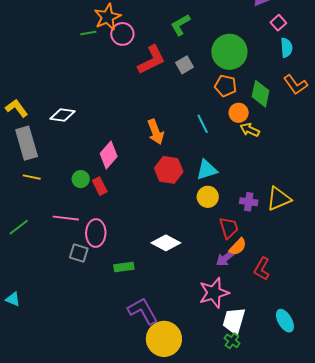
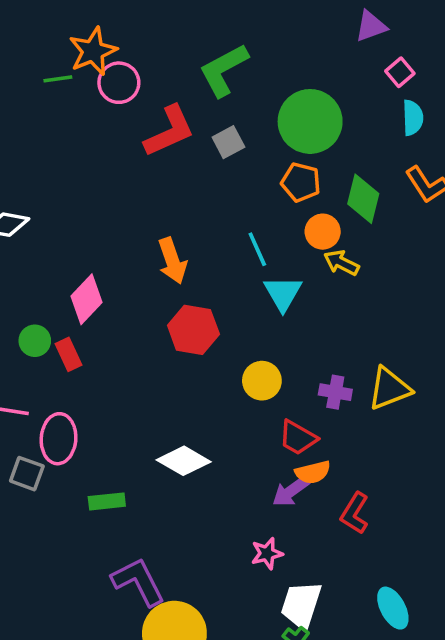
green L-shape: (180, 25) -> (224, 70), size x1.4
cyan triangle: (207, 170) -> (283, 293), moved, turned -45
red trapezoid: (229, 228) -> (298, 438), turned 135
orange semicircle: (238, 247) -> (313, 472), turned 30
pink star: (214, 293) -> (267, 554), size x0.6

